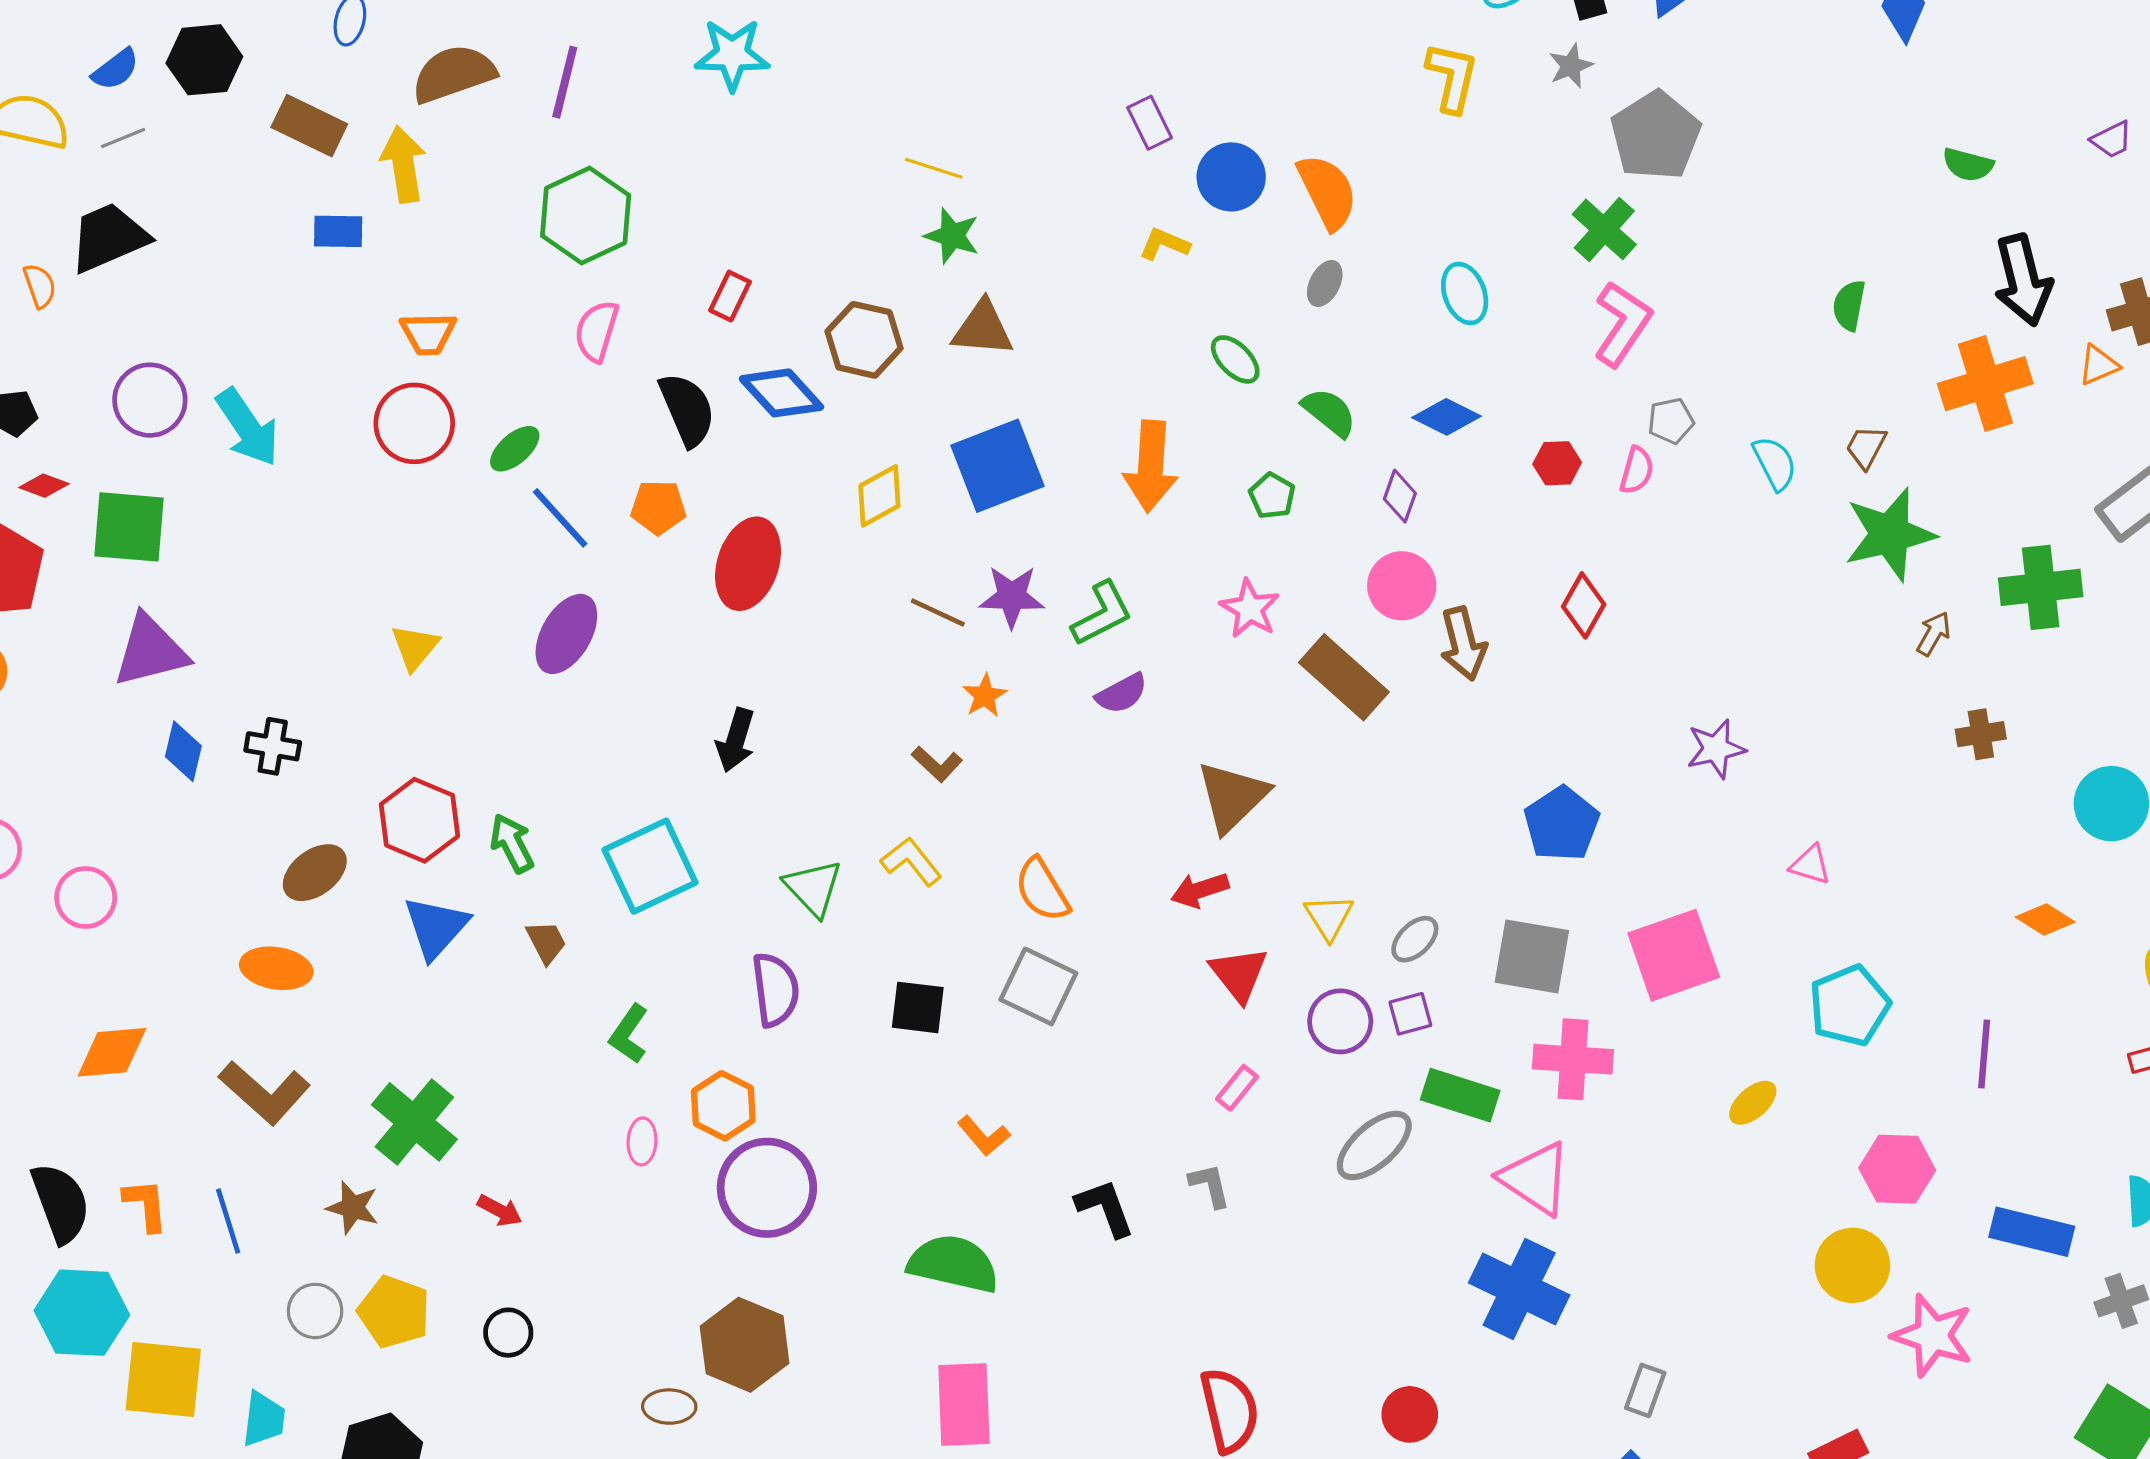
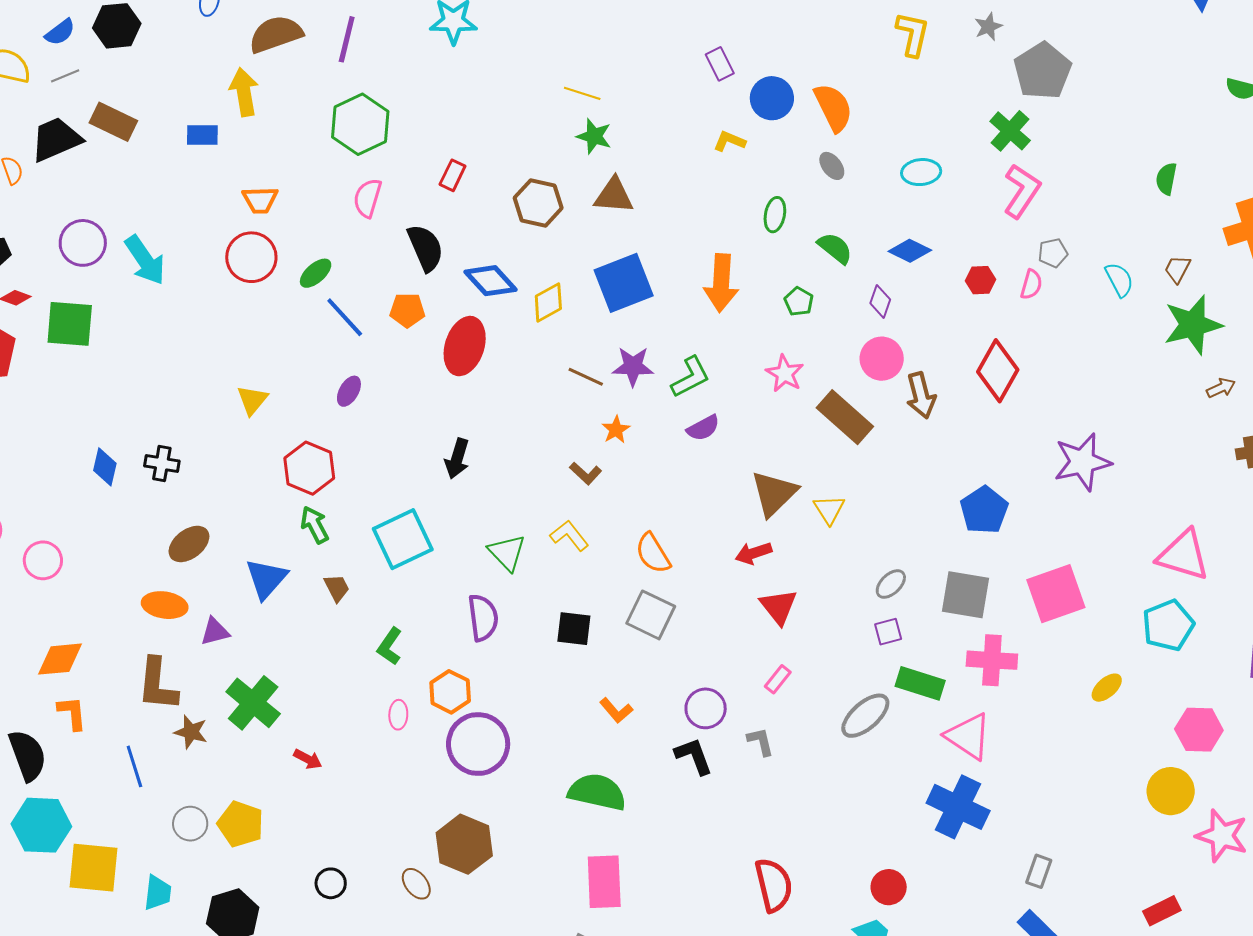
brown rectangle: (309, 126) -> (113, 122), moved
gray ellipse: (1325, 283) -> (832, 166), turned -64
cyan ellipse: (1465, 294) -> (921, 172), turned -75
green ellipse: (1235, 359) -> (775, 215), turned 56
blue diamond: (782, 393) -> (491, 281), moved
red diamond: (1584, 605) -> (998, 371), size x1.5
purple ellipse: (566, 634) -> (349, 391), size x0.6
brown arrow: (1934, 634) -> (1221, 388), turned 36
purple triangle: (150, 651) -> (215, 632), moved, size x0.6
purple star: (1716, 749) -> (1082, 462), size x1.5
red hexagon: (419, 820) -> (309, 468), moved
pink triangle: (1811, 865) -> (1183, 555), moved, size x2.0
yellow triangle: (1329, 917) -> (829, 509), moved
purple circle: (1340, 1021) -> (706, 708), moved
brown L-shape: (265, 1093) -> (157, 684), turned 54
orange L-shape: (146, 1205) -> (72, 713), moved
brown star: (353, 1208) -> (191, 732), moved
black circle: (508, 1333) -> (331, 883), moved
brown ellipse: (669, 1407) -> (416, 884), turned 52

